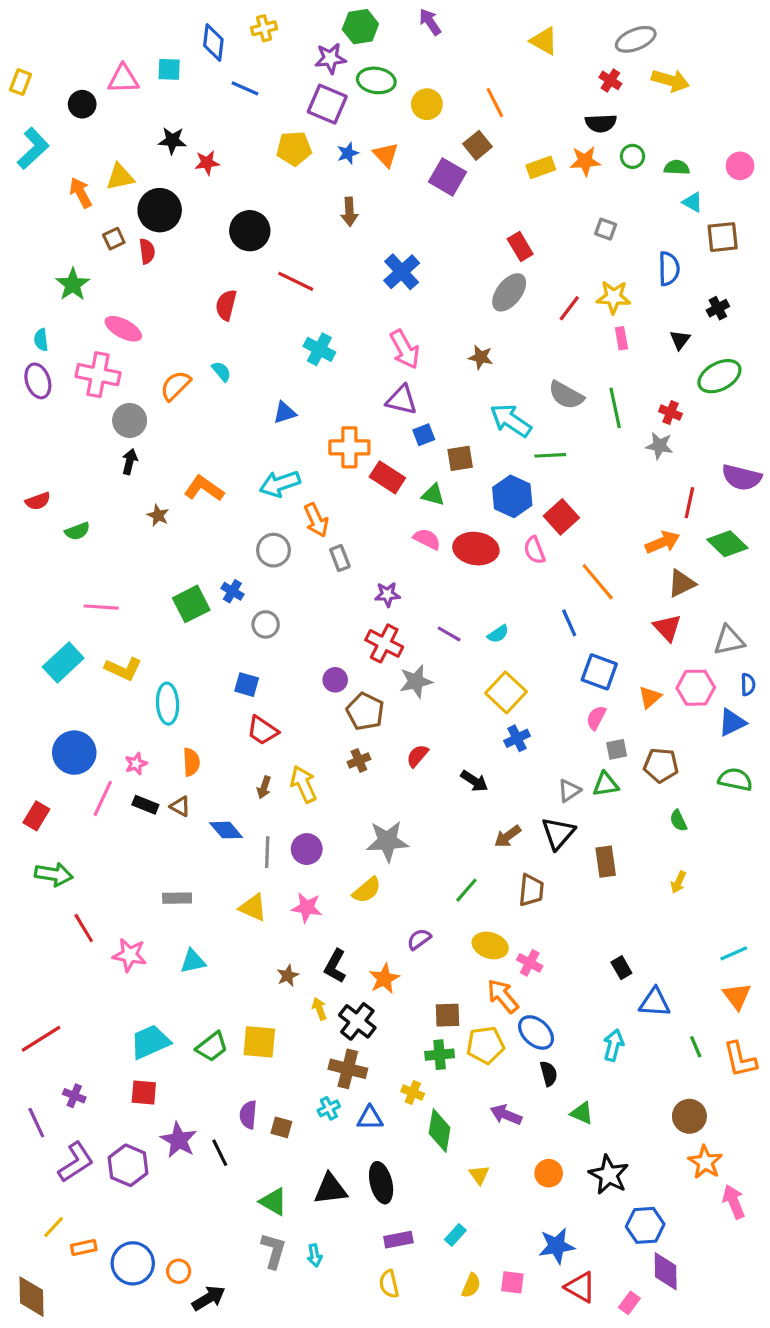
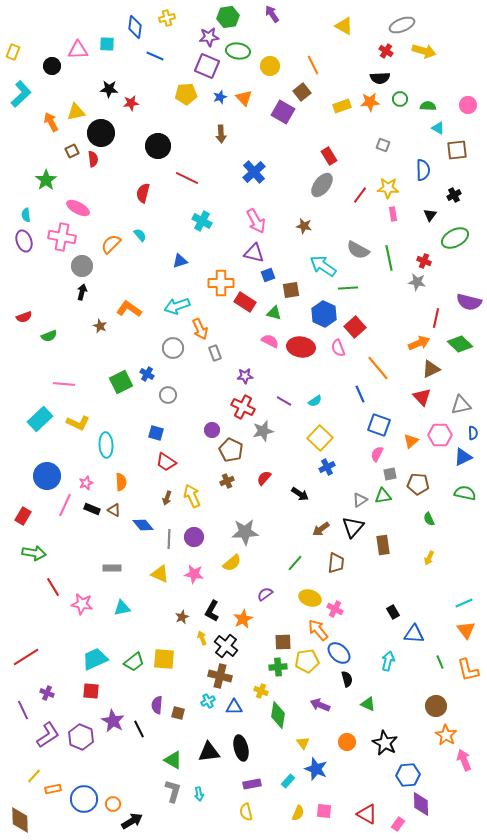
blue star: (557, 1246) -> (316, 769), moved, turned 30

